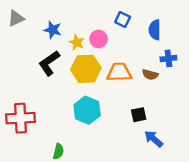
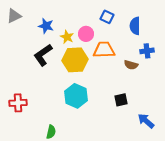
orange trapezoid: (119, 72) -> (104, 50), moved
red cross: (21, 118) -> (18, 103), size x0.7
blue arrow: (154, 139) -> (146, 121), moved

